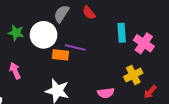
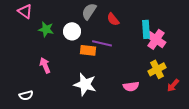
red semicircle: (89, 13) -> (113, 19), moved
white circle: (44, 35) -> (72, 31), size x0.7
pink cross: (144, 43) -> (156, 39), moved

